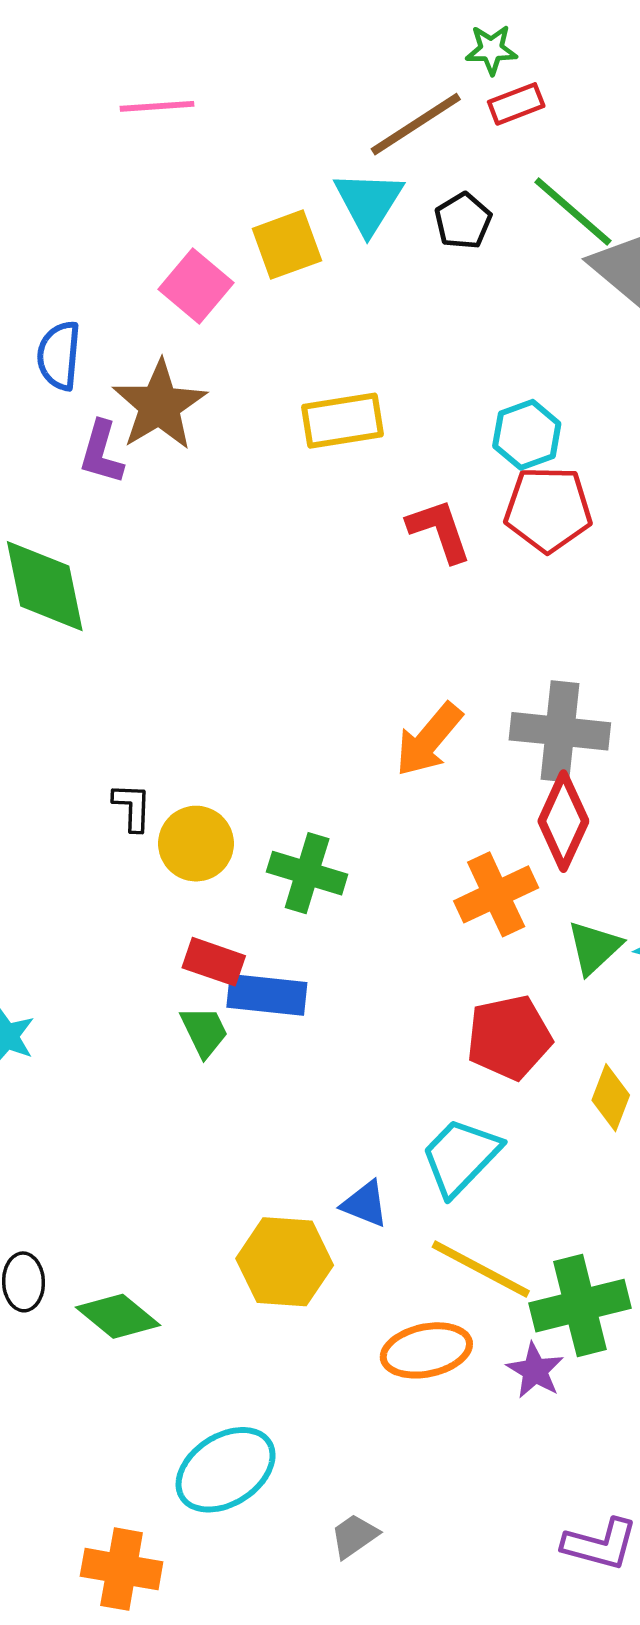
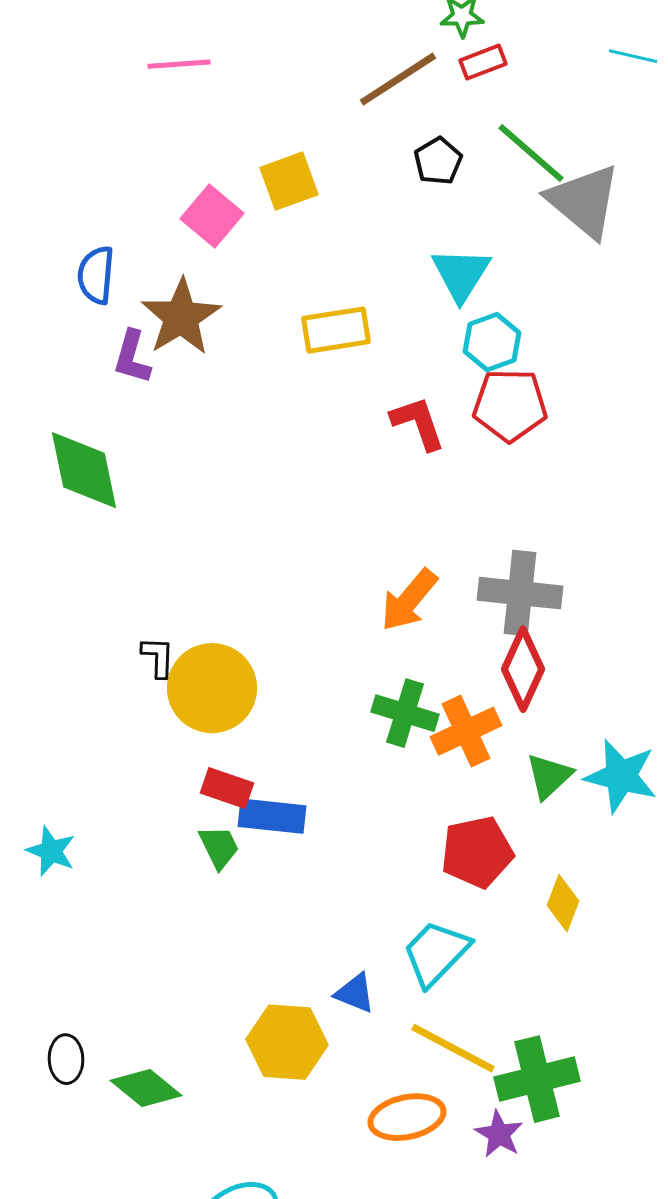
cyan triangle: (369, 202) -> (461, 274), moved
yellow circle: (196, 844) -> (212, 688), size x1.4
green cross: (307, 873) -> (405, 713), moved

